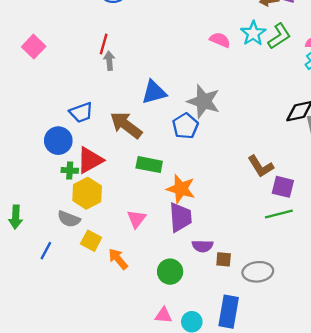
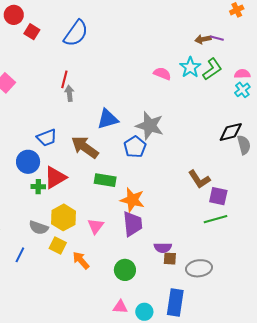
yellow hexagon: (87, 193) -> (64, 217), moved
purple semicircle: (202, 246) -> (163, 248), moved

